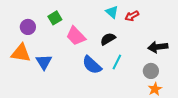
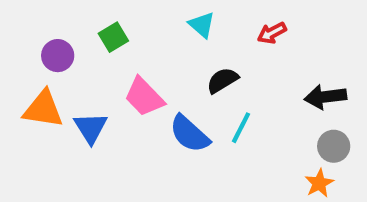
cyan triangle: (112, 12) -> (202, 25), moved
pink trapezoid: (76, 36) -> (144, 97), moved
gray circle: (151, 71) -> (334, 146), moved

